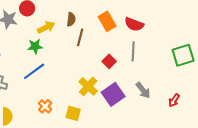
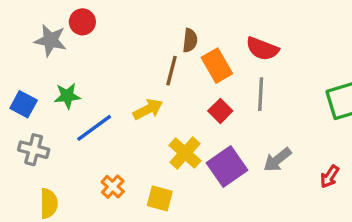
brown semicircle: (71, 19) -> (190, 40), moved
orange rectangle: (107, 21) -> (217, 66), moved
yellow arrow: (46, 27) -> (148, 109), moved
green star: (35, 46) -> (67, 96), moved
gray arrow: (143, 90) -> (277, 160), turned 90

